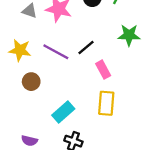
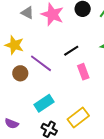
purple line: (56, 52) -> (41, 63), moved
yellow rectangle: (106, 103) -> (78, 117), moved, turned 40

